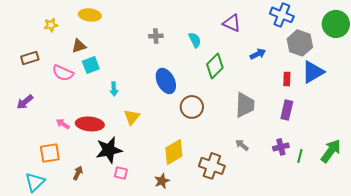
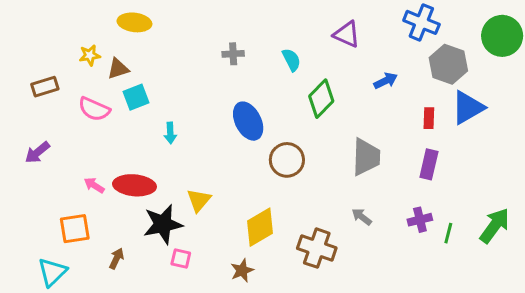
yellow star: (51, 25) -> (90, 55), moved
yellow triangle: (132, 117) -> (199, 200), moved

